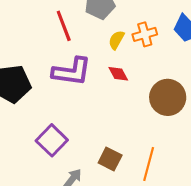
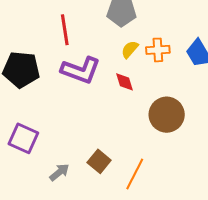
red line: (64, 26) -> (65, 30), moved
purple square: (52, 140) -> (23, 138), moved, turned -32

